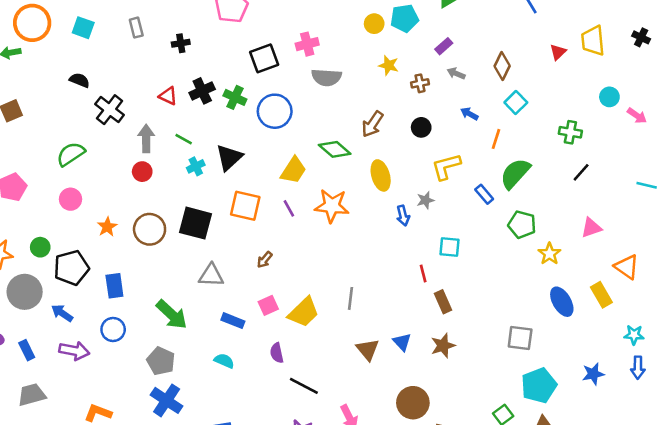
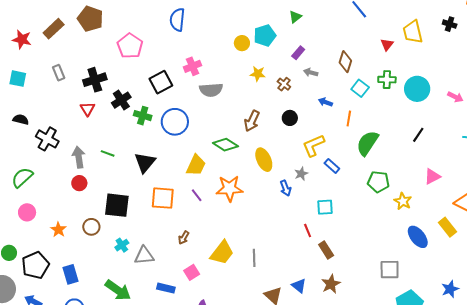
black cross: (181, 43) -> (95, 80), size x1.6
brown cross: (420, 83) -> (284, 84), turned -32
black cross: (202, 91) -> (121, 100), moved
red triangle: (168, 96) -> (88, 109), moved, turned 42
cyan circle: (609, 97) -> (417, 89), moved, size x1.6
pink arrow: (637, 116) -> (455, 97), moved
green cross: (570, 132) -> (387, 80), moved
cyan cross: (196, 166) -> (122, 245), moved
blue rectangle: (484, 194) -> (332, 166), moved
black square: (195, 223) -> (117, 205), moved
brown circle: (150, 229) -> (91, 227), size x0.7
yellow trapezoid: (304, 312) -> (222, 253), moved

